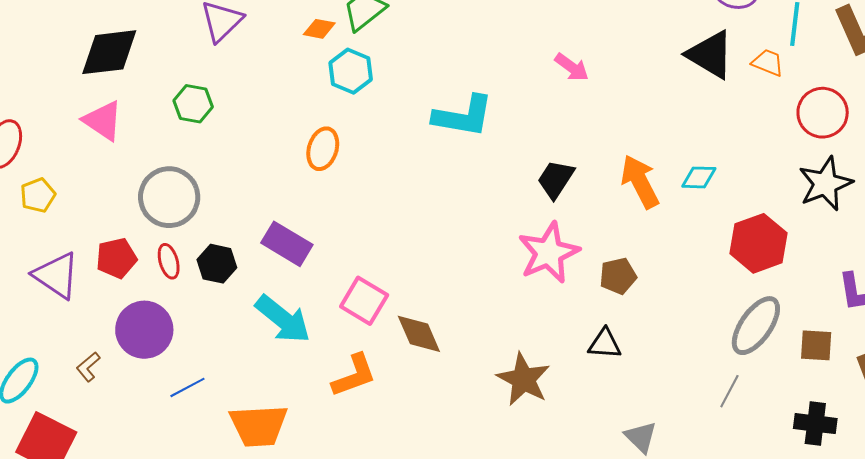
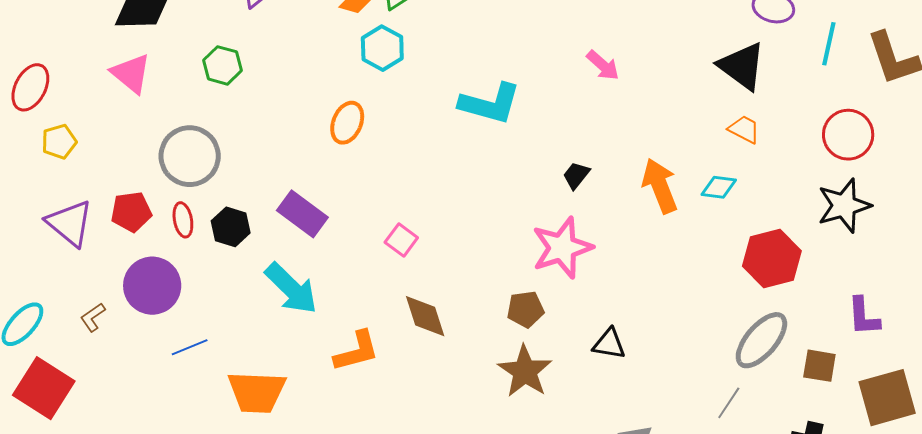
orange trapezoid: (768, 63) -> (744, 129), moved
black trapezoid: (556, 179) -> (576, 175), size x0.7
brown pentagon: (618, 276) -> (526, 309), moved
pink square: (364, 301) -> (401, 240), moved, size x0.7

